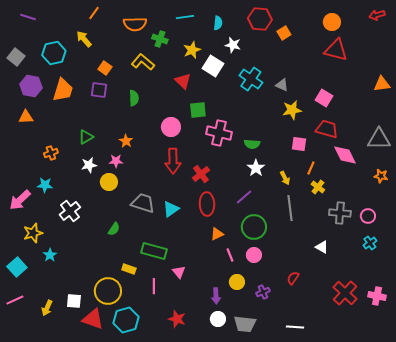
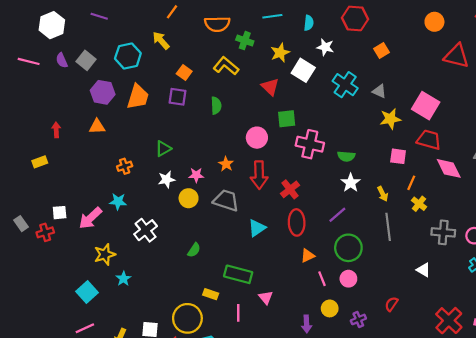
orange square: (284, 33) -> (382, 50), moved
red triangle: (336, 50) -> (456, 56), moved
pink square: (324, 98) -> (426, 106), size x1.4
orange star: (126, 141) -> (226, 164), moved
gray trapezoid: (143, 203) -> (226, 200), moved

